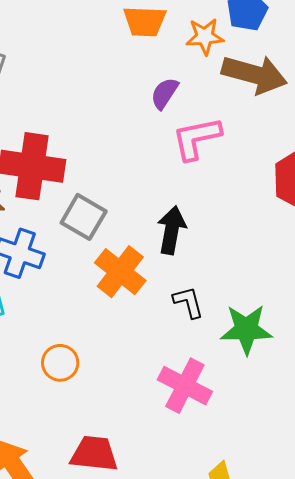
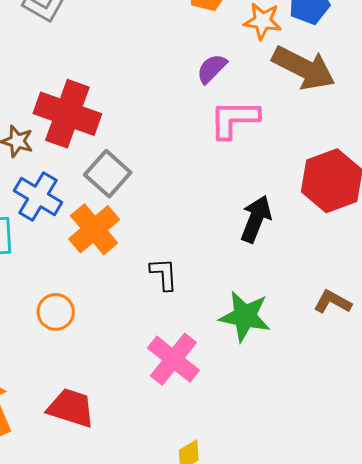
black arrow: (172, 230) -> (256, 219), moved
orange cross: (120, 272) -> (94, 229), moved
black L-shape: (188, 302) -> (164, 274), moved

